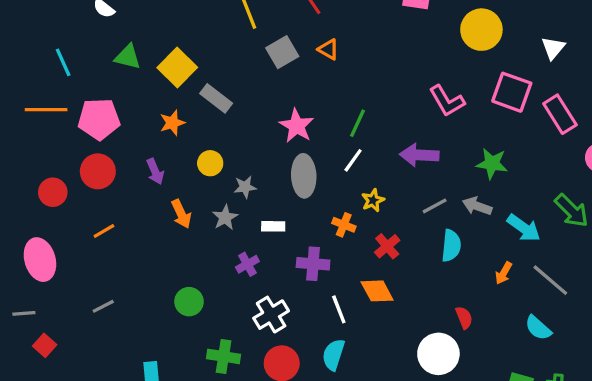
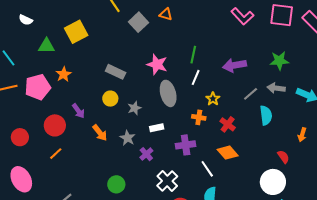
yellow square: (177, 68) -> (76, 32), moved, turned 30
gray rectangle: (216, 98) -> (116, 72), moved
pink L-shape: (447, 101) -> (242, 16), moved
orange star: (172, 123) -> (64, 74), moved
red circle: (98, 171) -> (55, 125), moved
gray star: (225, 217) -> (128, 138), moved
orange arrow: (504, 273) -> (302, 135), moved

